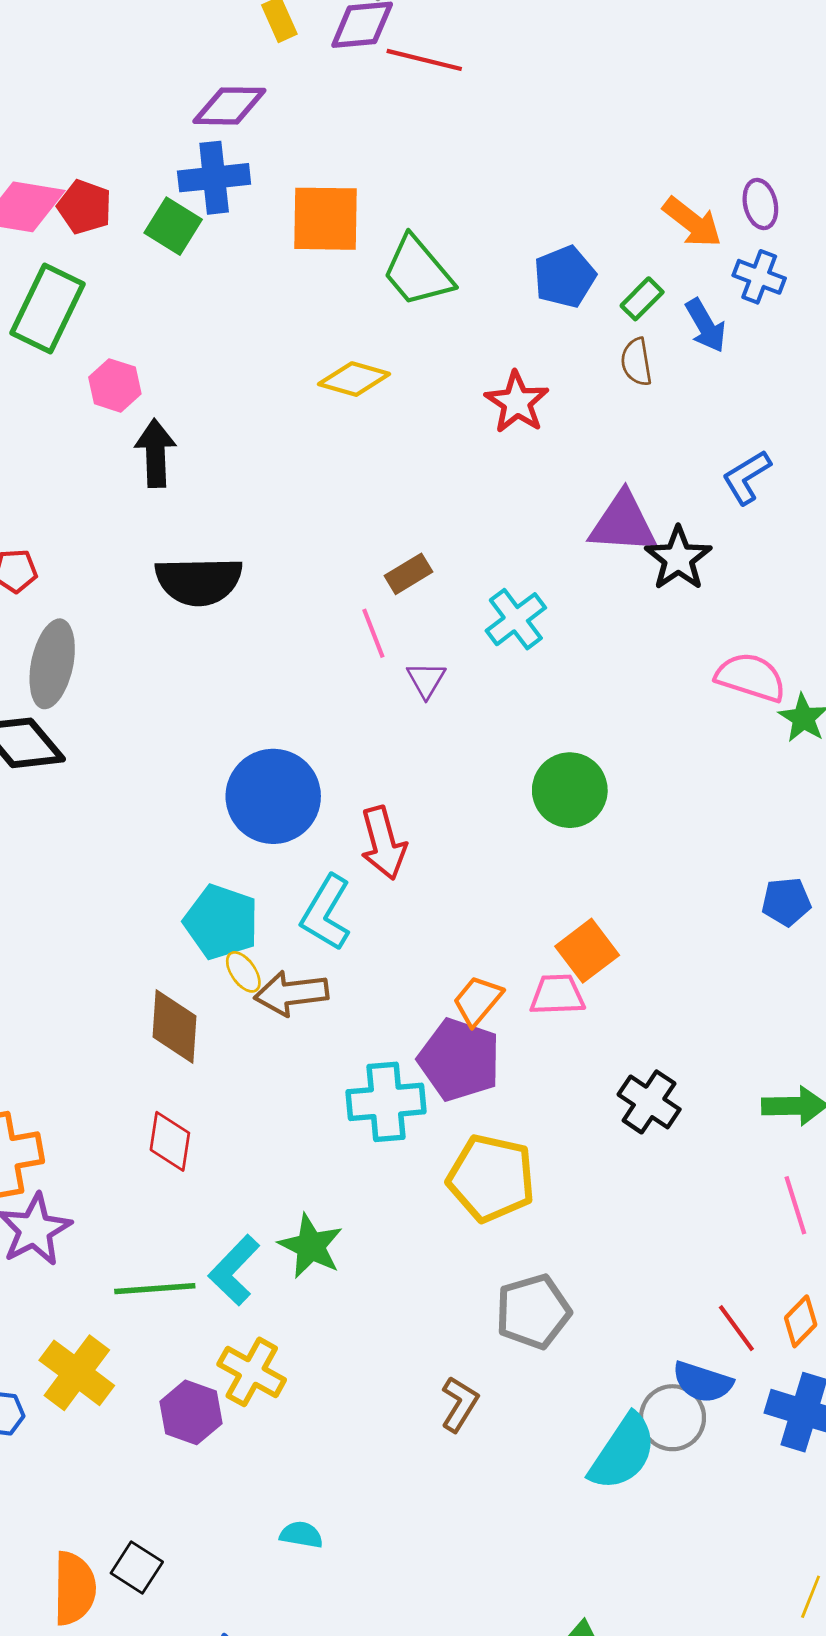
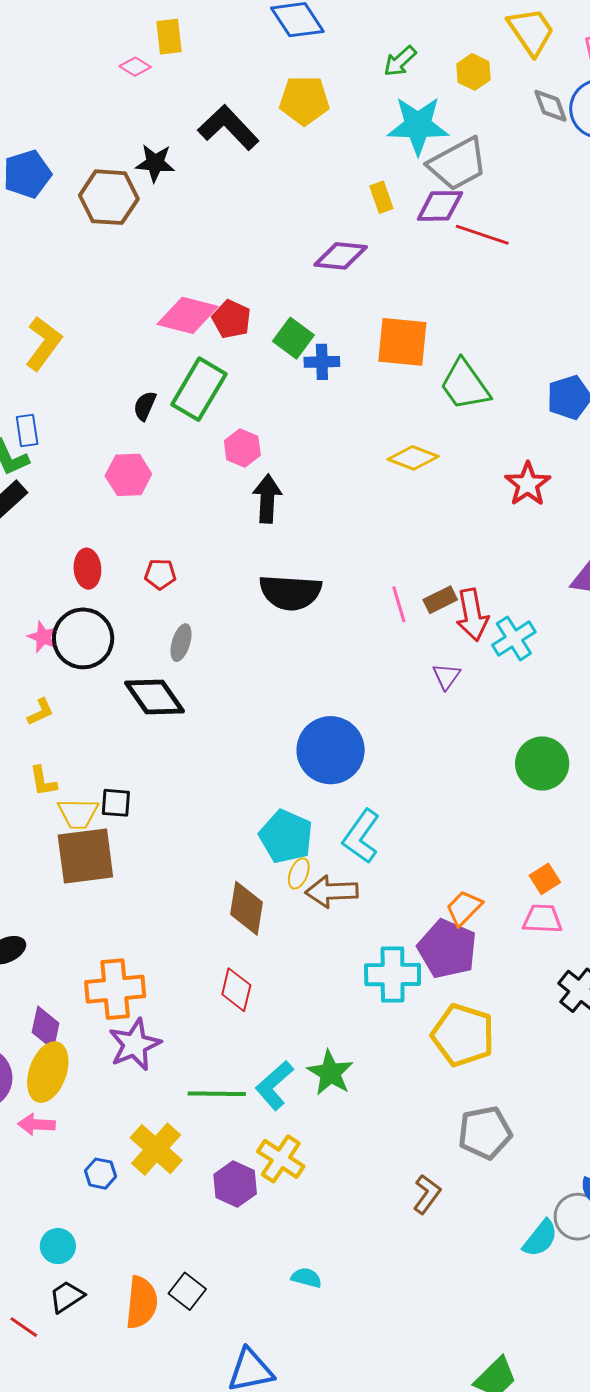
blue cross: (214, 178) -> (322, 362), moved, size x0.7
pink line: (373, 633) -> (399, 604), moved
gray ellipse: (52, 664) -> (181, 643), size x0.6
red arrow: (383, 843) -> (472, 615), moved
orange square: (587, 951) -> (545, 879), size x0.7
yellow ellipse: (243, 972) -> (299, 873), turned 52
pink trapezoid: (557, 995) -> (542, 919), moved
cyan semicircle: (623, 1452) -> (540, 1238), size x0.7

